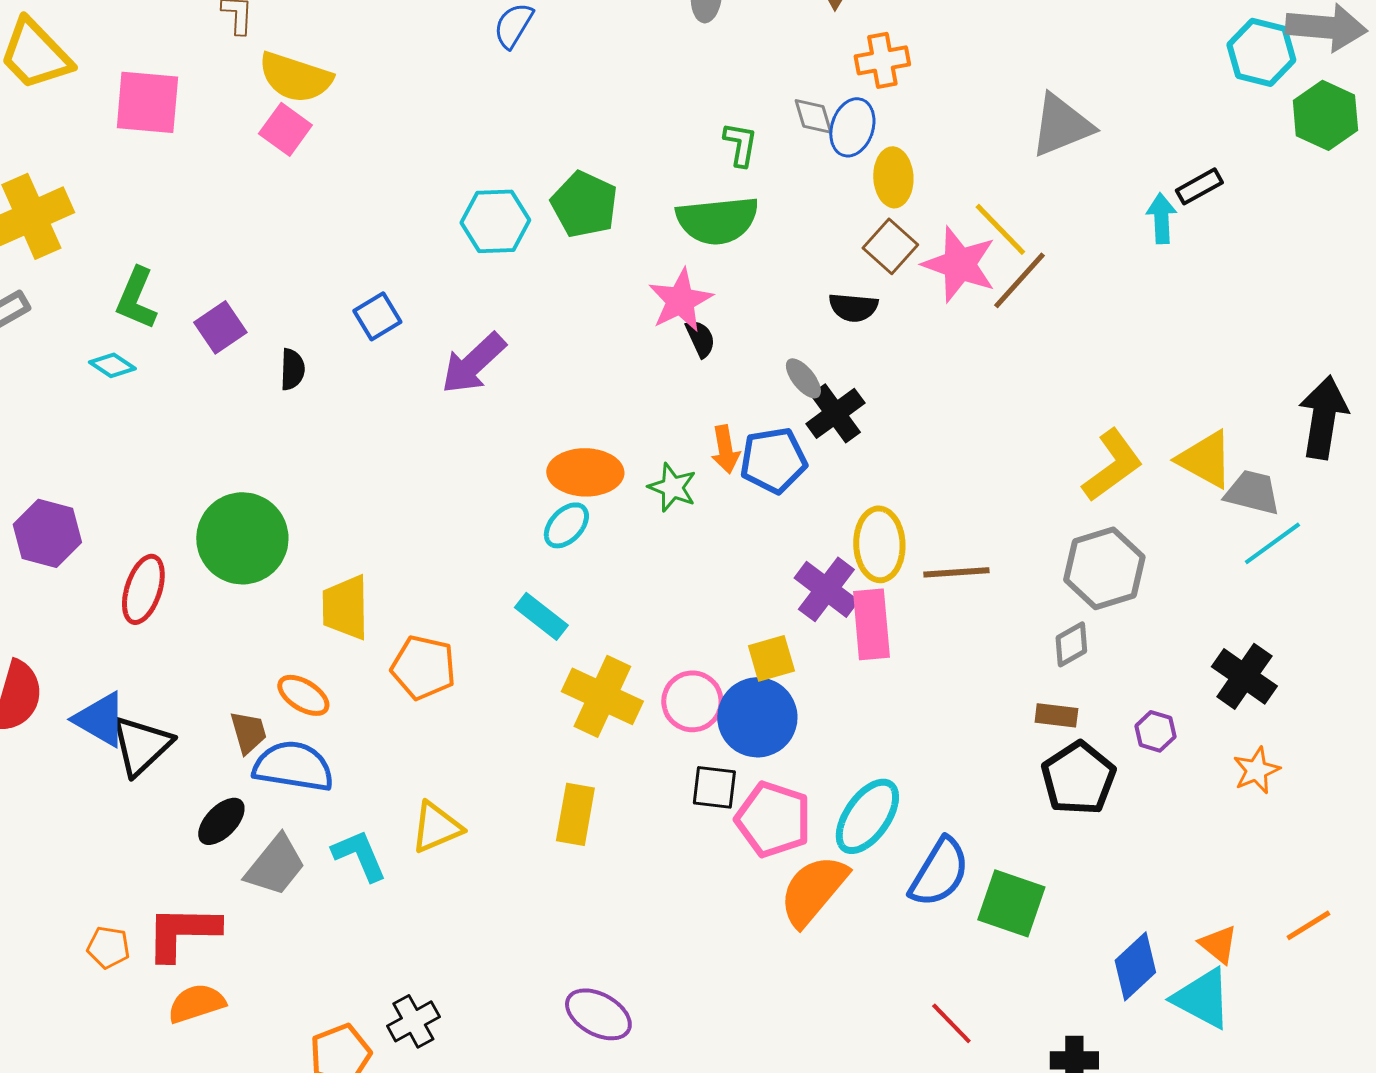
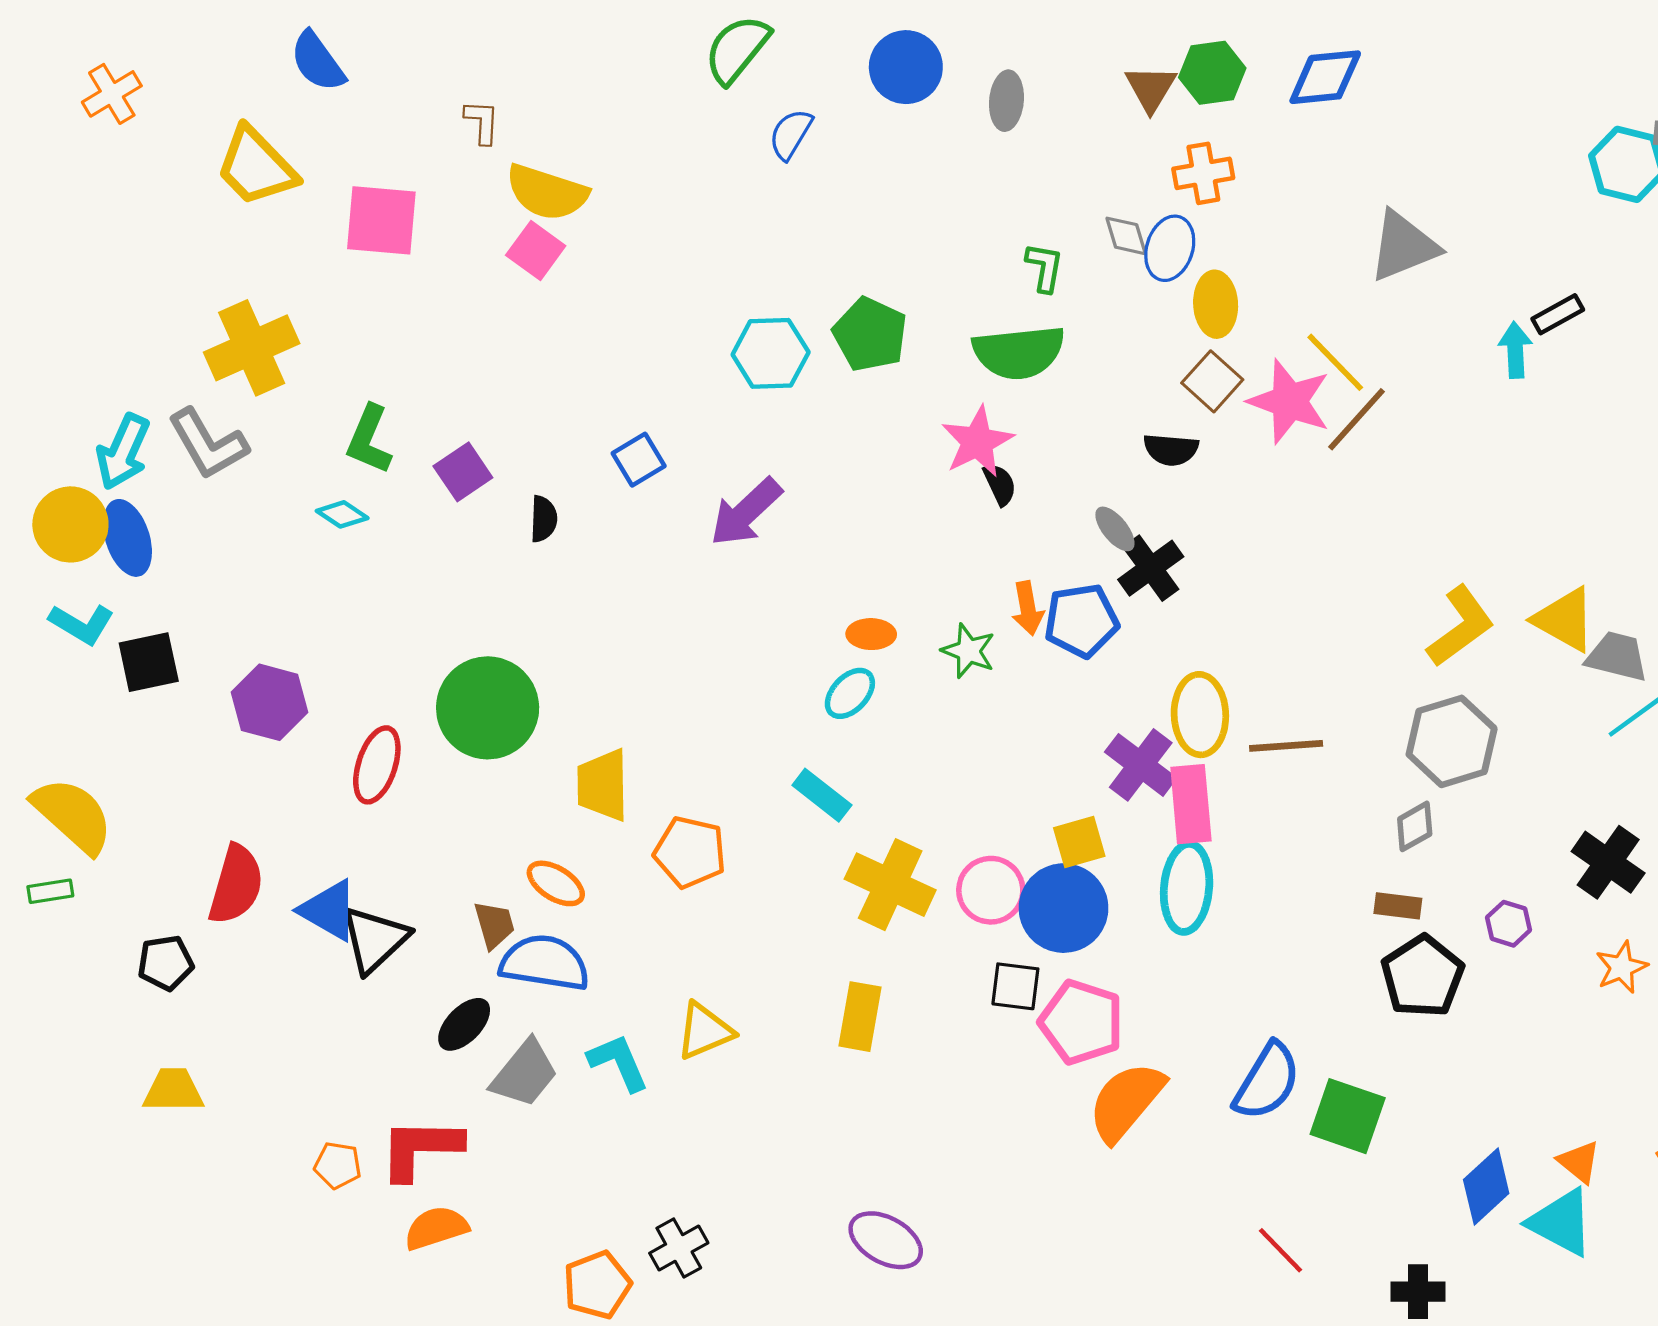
orange ellipse: (585, 472) -> (871, 634), size x0.6
cyan ellipse: (867, 816) -> (1187, 888), moved, turned -30

